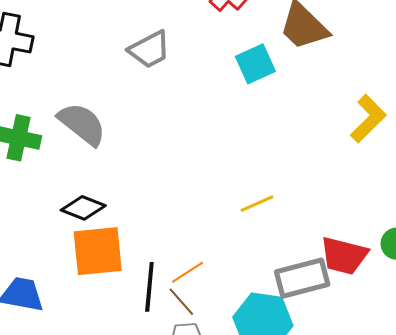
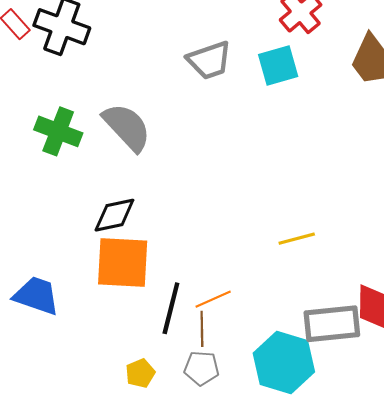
cyan square: (255, 64) -> (278, 66), moved
black diamond: (83, 208) -> (114, 215), turned -42
brown line: (181, 302) -> (202, 329), turned 32

